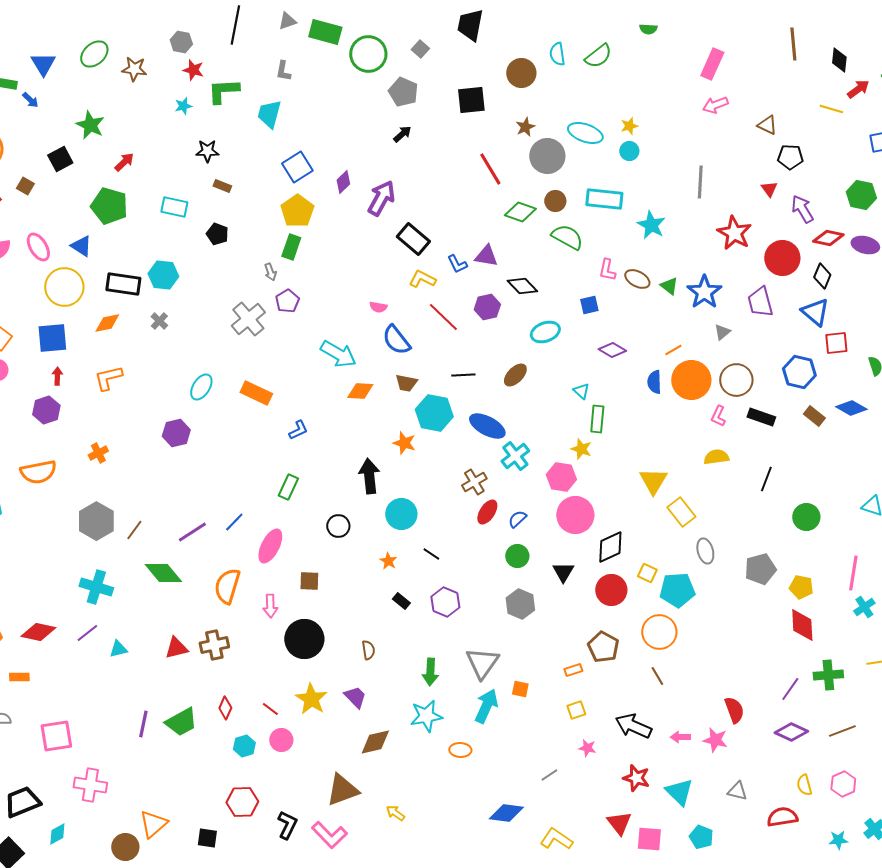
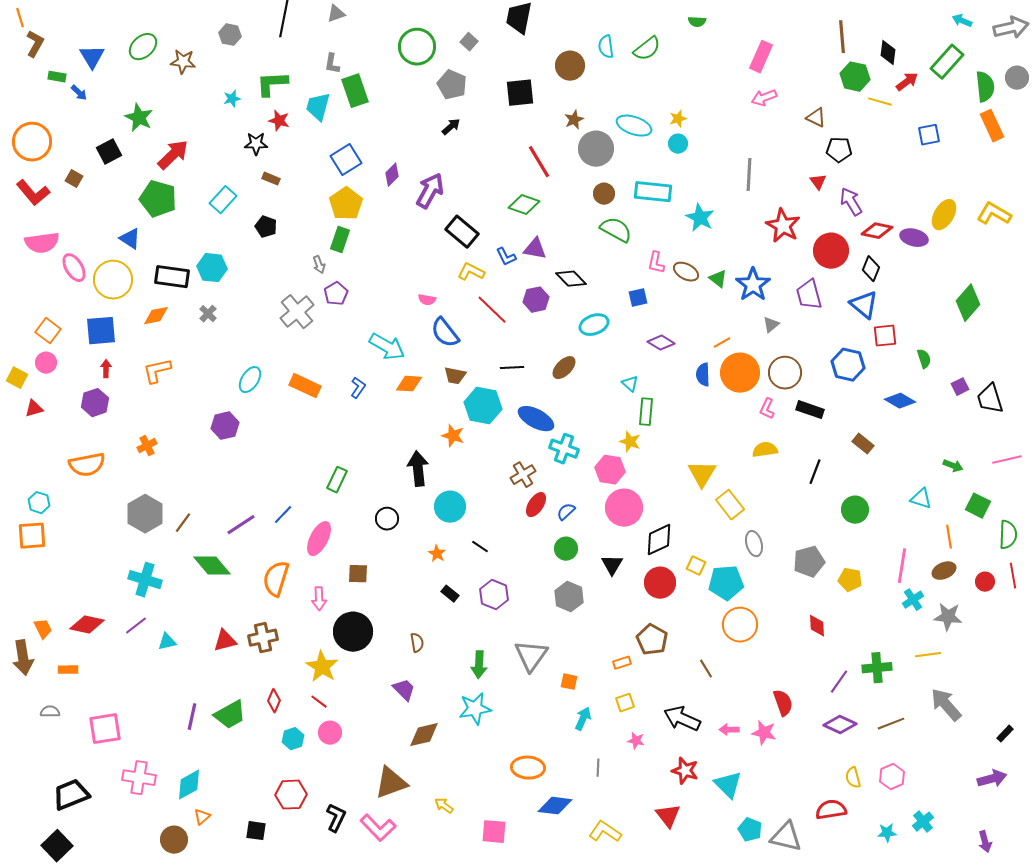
green rectangle: (325, 32) -> (355, 91), moved, turned 56
red star: (193, 70) -> (279, 121), moved
red arrow: (124, 162) -> (173, 155), size x1.6
green hexagon: (861, 195) -> (855, 77), moved
cyan rectangle: (174, 207) -> (223, 200), turned -60
green diamond: (520, 212) -> (524, 205), moved
pink ellipse: (38, 247) -> (74, 268), moved
brown rectangle: (814, 416) -> (863, 444), moved
blue L-shape: (298, 430) -> (358, 388), moved, turned -30
cyan cross: (515, 456) -> (564, 449), turned -32
red diamond: (802, 625) -> (817, 626), moved, size x0.7
orange circle: (659, 632) -> (740, 625), moved
yellow star: (311, 699) -> (322, 667), moved
cyan arrow: (486, 706) -> (583, 719), moved, size x0.7
orange ellipse: (460, 750) -> (528, 768), moved, size x1.5
gray line: (549, 775) -> (598, 768), turned -54
gray triangle: (737, 791) -> (786, 837), moved, size x1.6
orange triangle: (153, 824) -> (202, 817), size x0.6
cyan diamond: (57, 834) -> (189, 785), moved, size x1.4
pink square: (649, 839) -> (494, 832), moved

